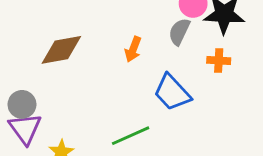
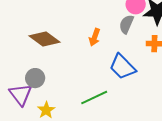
brown diamond: (61, 50) -> (44, 39), turned 48
gray circle: (22, 104) -> (35, 78), moved

